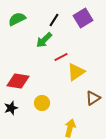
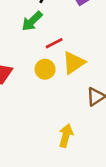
yellow circle: (42, 103) -> (45, 69), moved

